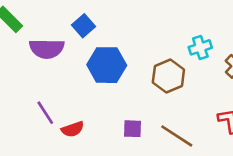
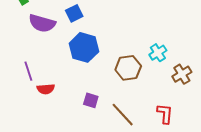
cyan cross: (200, 47) -> (158, 53), turned -30

